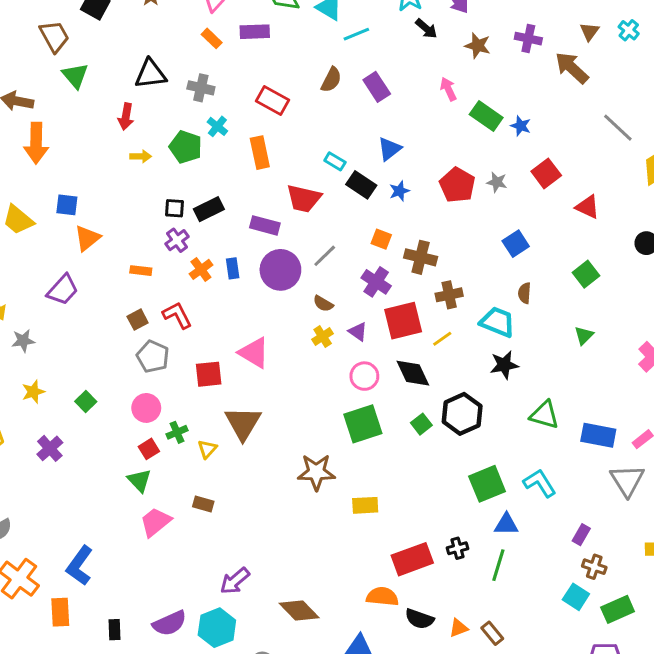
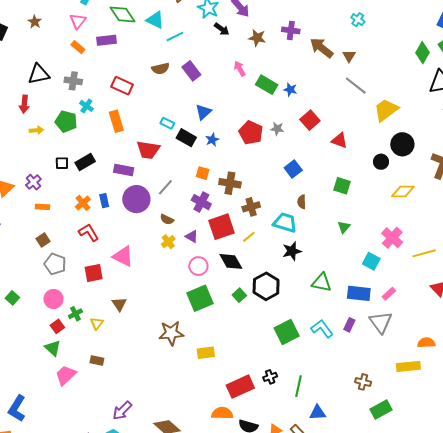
brown triangle: (589, 32) -> (349, 56), moved
brown semicircle: (331, 80) -> (160, 69), turned 54
purple cross: (177, 240) -> (33, 182), moved
green square: (586, 274) -> (342, 186), turned -30
red L-shape: (177, 315) -> (89, 232), moved
brown triangle: (243, 423) -> (119, 304), size x0.6
blue triangle: (506, 524) -> (318, 413), moved
purple rectangle: (581, 535) -> (349, 325), moved
cyan square: (576, 597) -> (371, 261), moved

